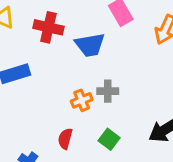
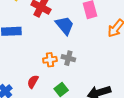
blue trapezoid: (90, 45) -> (65, 25), turned -135

